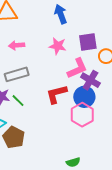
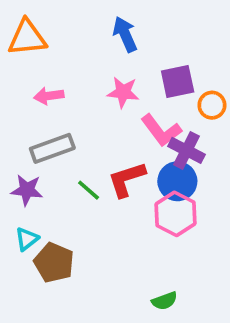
pink L-shape: (77, 68) -> (161, 130), turned 80
green line: (18, 101) -> (89, 190), moved

